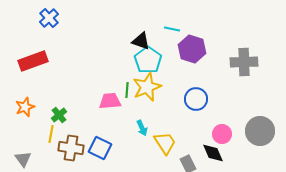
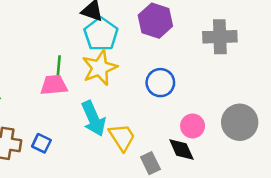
green line: (127, 90) -> (59, 65), moved
cyan arrow: (142, 128) -> (93, 119), size x1.8
blue square: (100, 148) -> (41, 143), size x0.7

